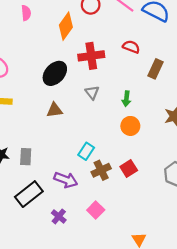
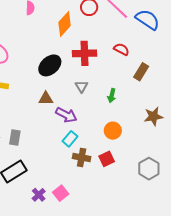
orange circle: (130, 126) -> (113, 131), moved
brown cross: (101, 170) -> (82, 158), turned 30
purple arrow: (66, 180) -> (66, 115), moved
pink square: (96, 210) -> (61, 193), moved

